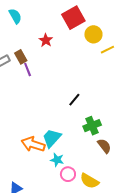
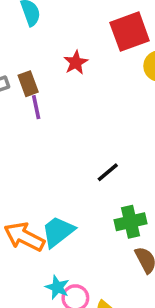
cyan star: (57, 160) -> (57, 287), moved

